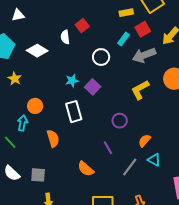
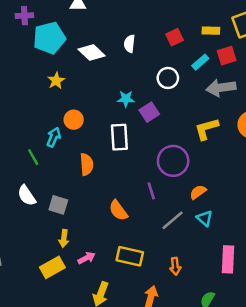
red square: (82, 26) -> (175, 37), moved
purple circle: (120, 121) -> (173, 161), size x1.6

